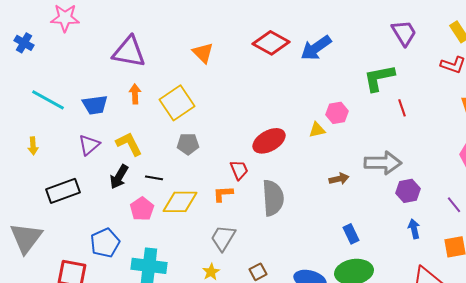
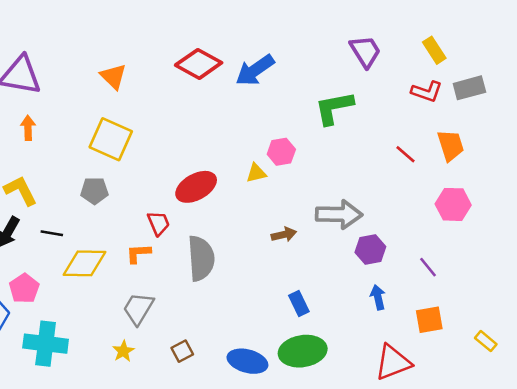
yellow square: (177, 103) -> (111, 139), moved, turned -32
red line: (402, 108) -> (405, 154), moved, turned -30
pink pentagon: (142, 209) -> (24, 288), moved

